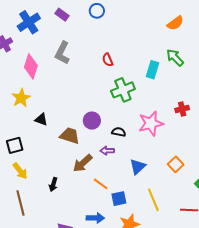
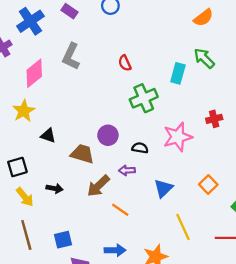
pink diamond: (31, 66) -> (34, 73), turned 35
black arrow: (53, 184) -> (55, 188), moved, turned -96
blue square: (119, 199) -> (63, 240), moved

